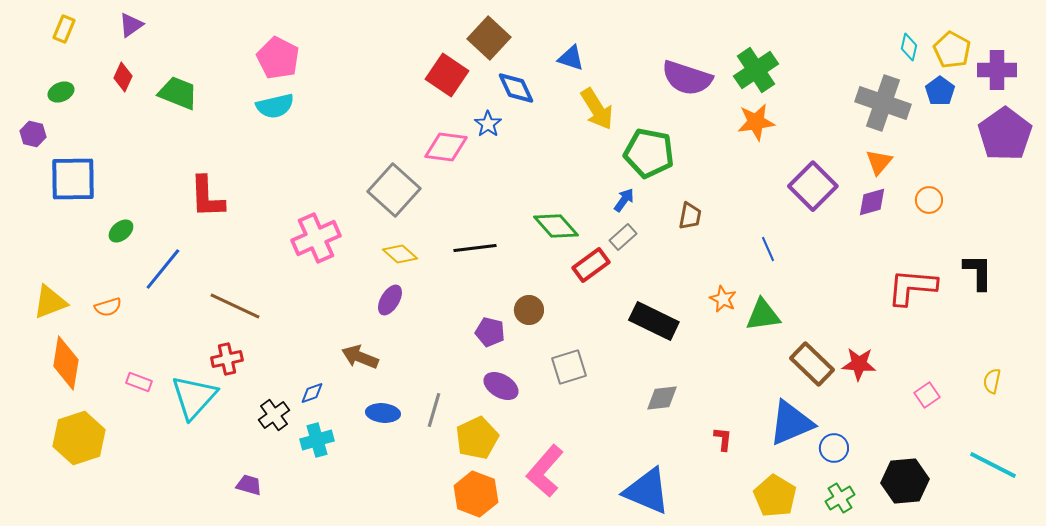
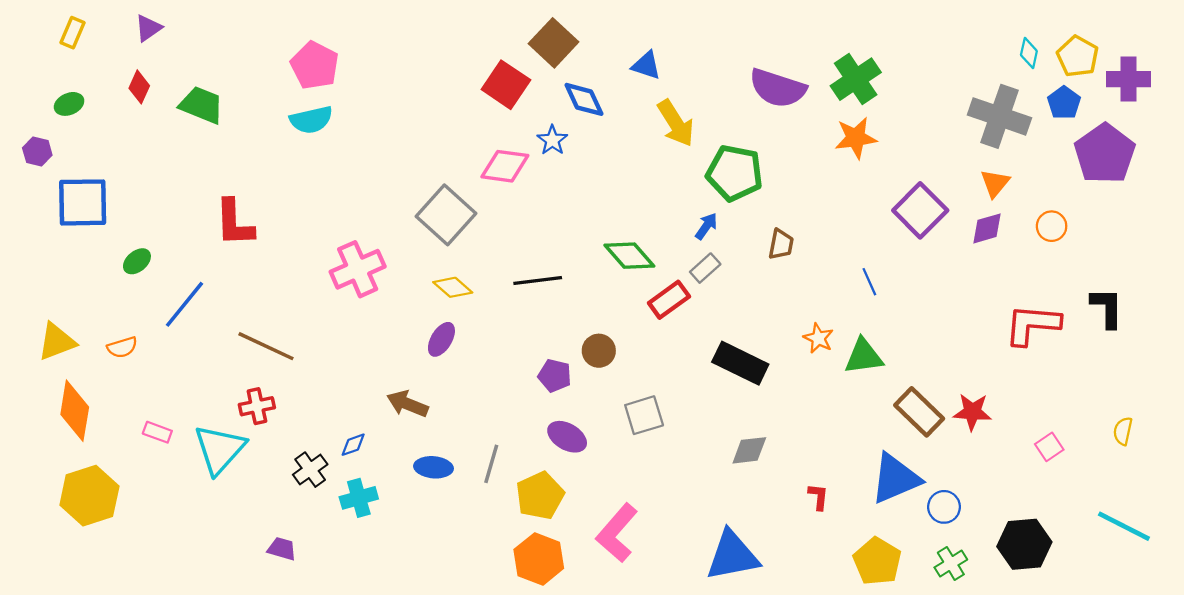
purple pentagon: (1005, 134) -> (1105, 154), moved
blue triangle: (647, 491) -> (732, 556), turned -34

